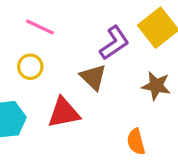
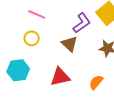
red triangle: (64, 113) -> (60, 77), moved
orange semicircle: (136, 142) -> (96, 82), turned 56

